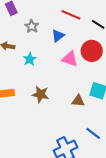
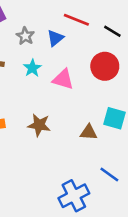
blue triangle: (58, 36) -> (55, 38), moved
cyan star: (30, 59) -> (32, 68), moved
pink triangle: (70, 59) -> (63, 79), moved

